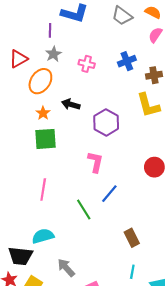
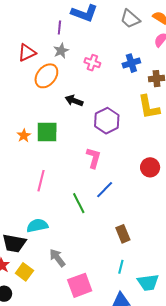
orange star: (43, 113) -> (24, 136), moved

